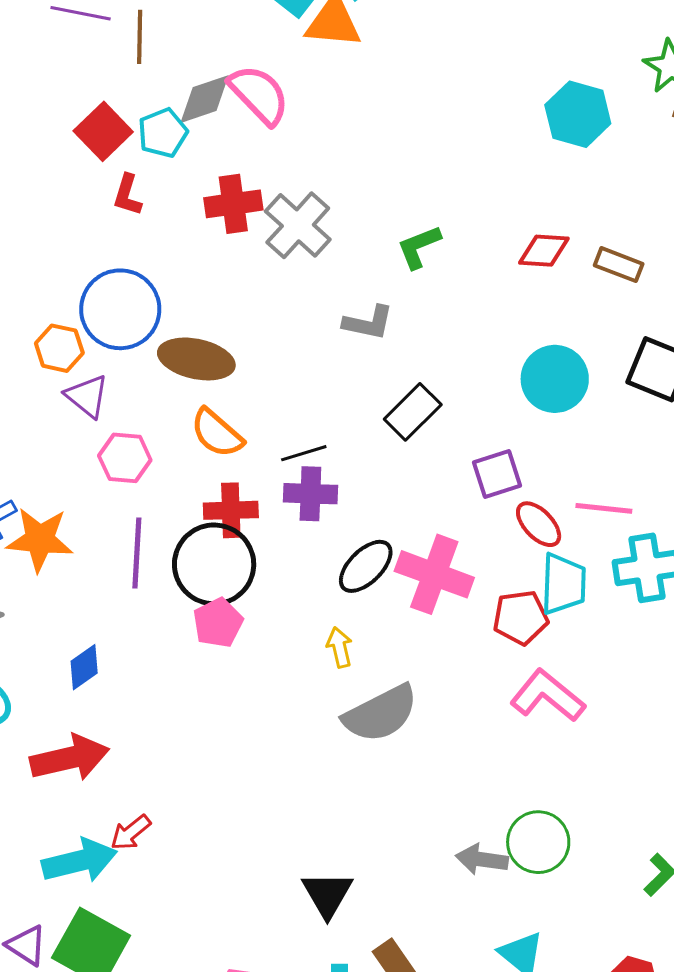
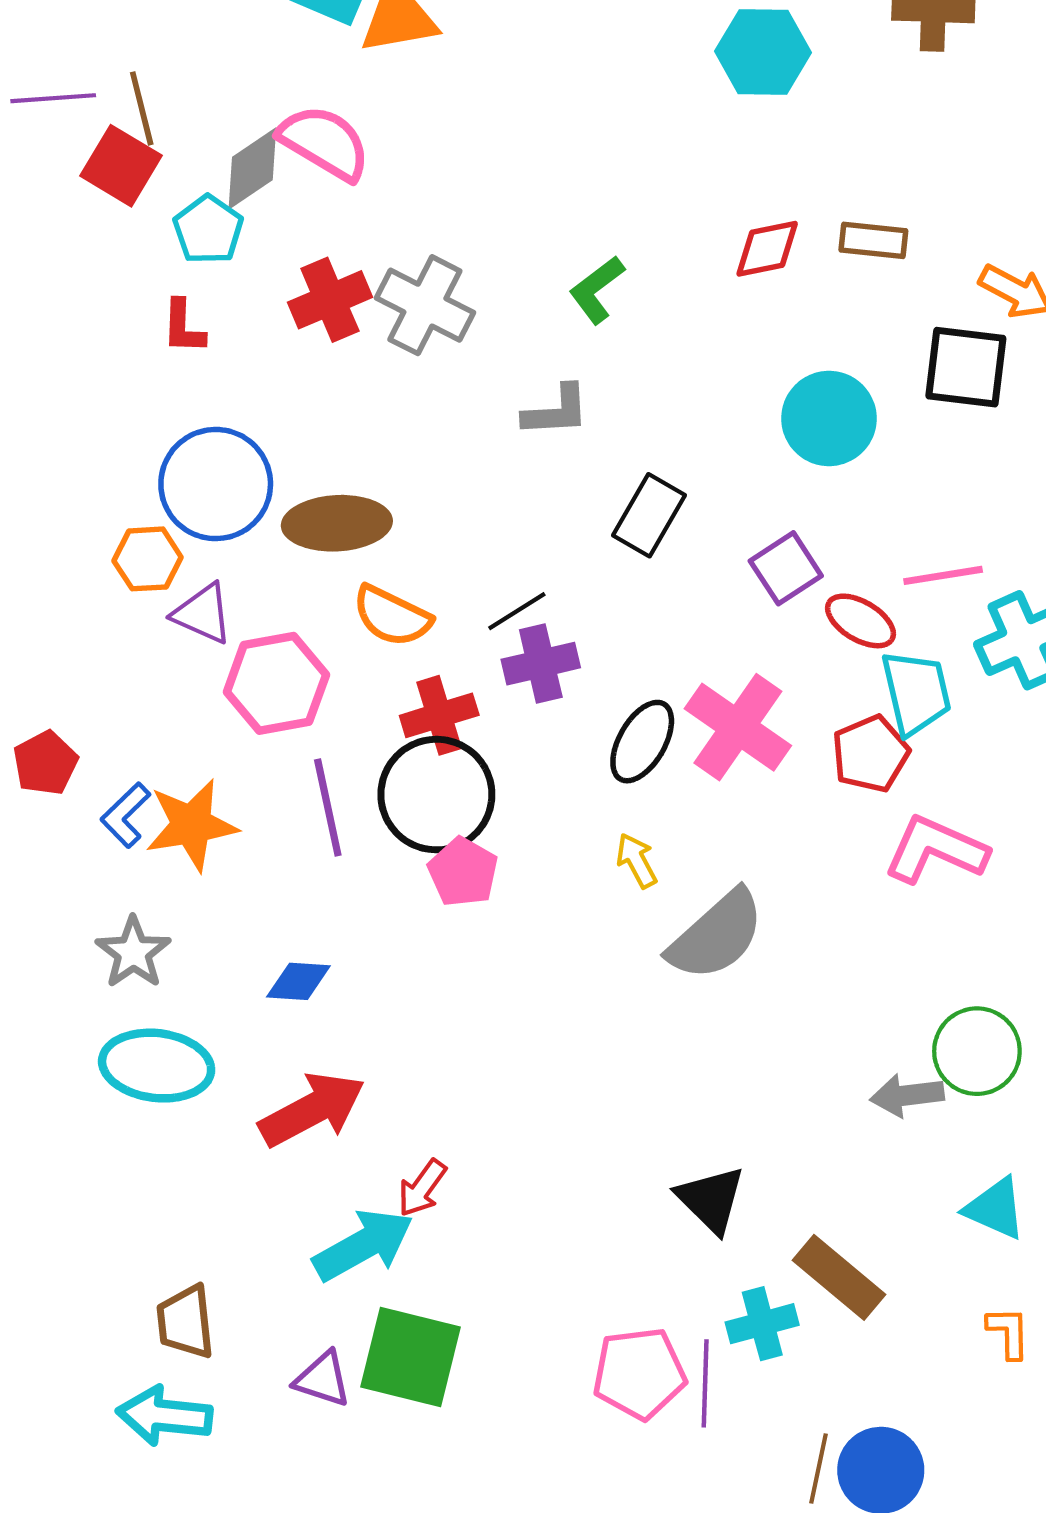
red square: (103, 131) -> (121, 166), moved
pink hexagon: (125, 458) -> (276, 683), size x1.4
pink cross: (434, 574) -> (738, 727), turned 30
blue diamond: (84, 667) -> (298, 981), turned 54

